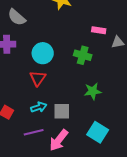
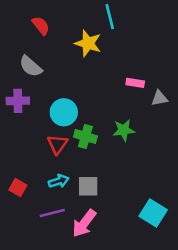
green cross: (83, 55) -> (85, 137), moved
green star: (93, 91) -> (124, 130), moved
cyan square: (98, 132) -> (153, 213), moved

